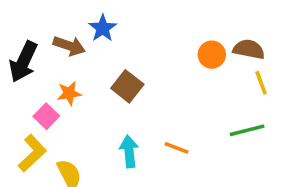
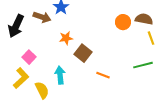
brown square: (127, 86) -> (83, 53), moved
orange star: (69, 93) -> (66, 38), moved
cyan arrow: (129, 151) -> (60, 75), moved

